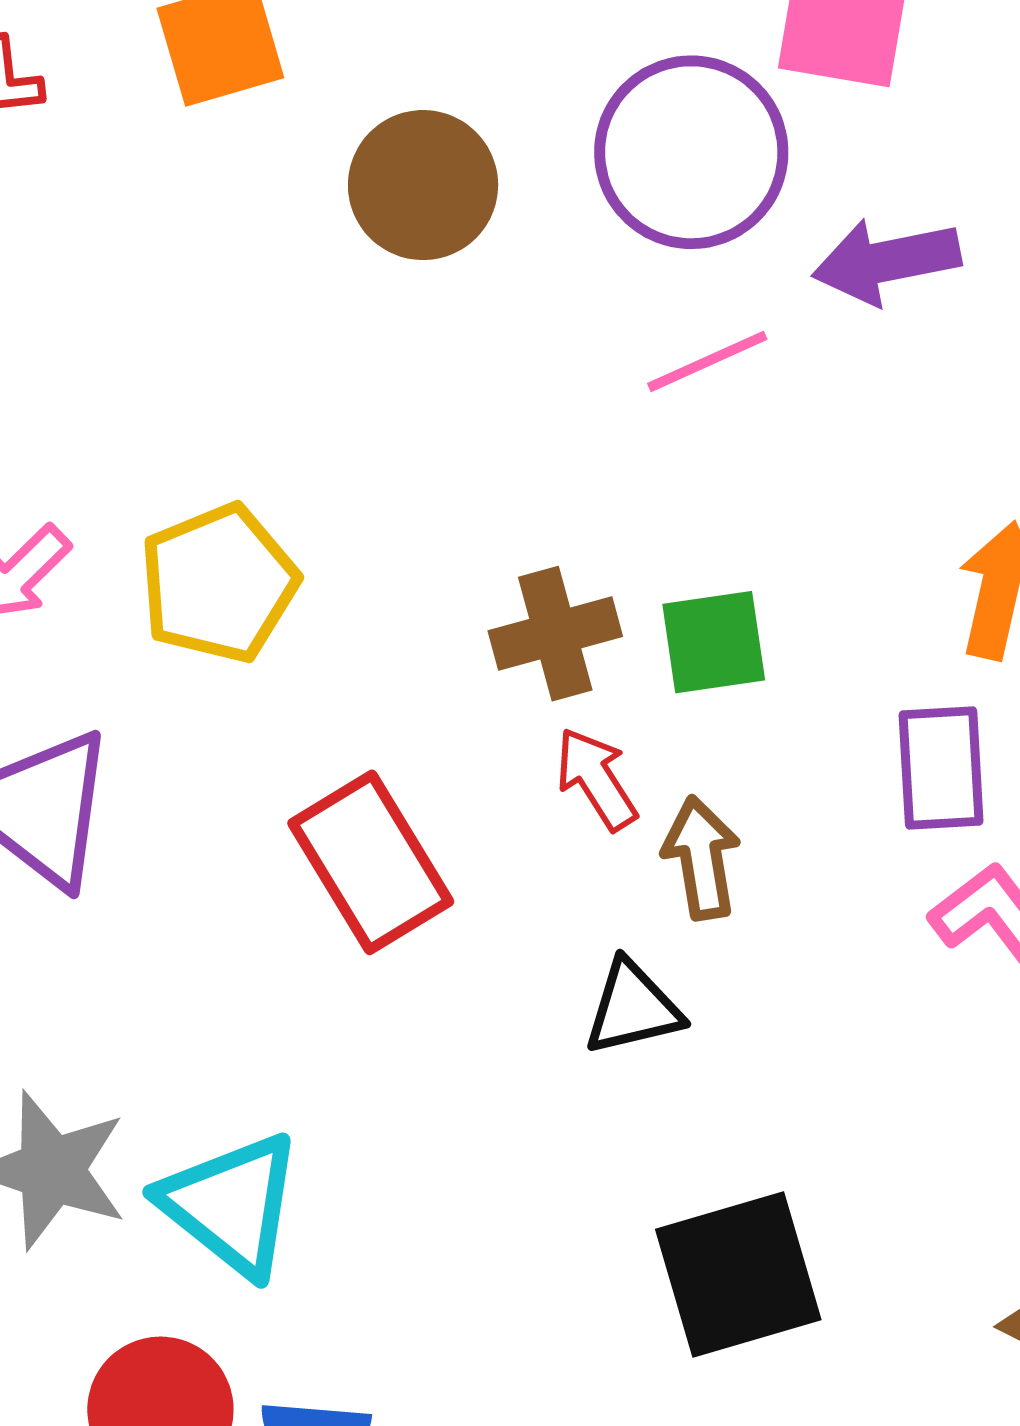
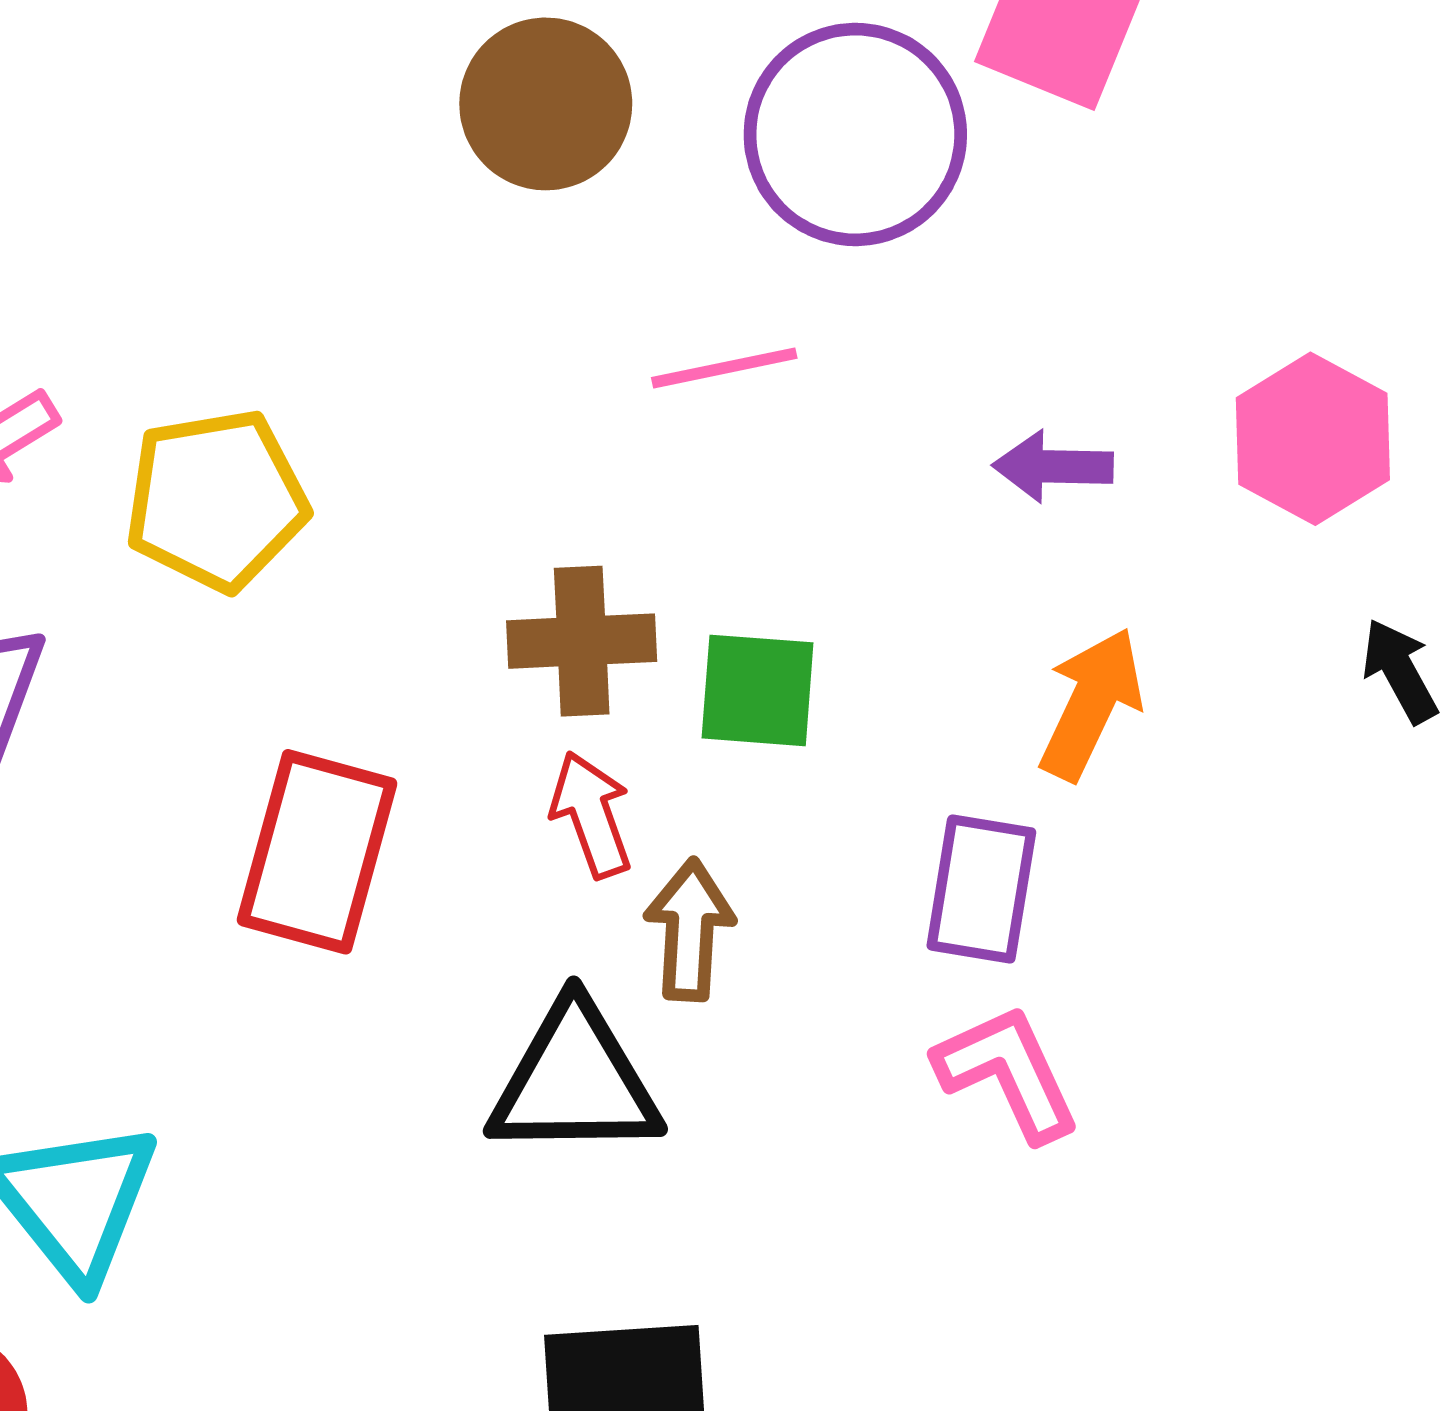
purple arrow: (886, 261) -> (1053, 466), moved, size x0.7
pink line: (707, 361) -> (724, 368), moved
red rectangle: (371, 862) -> (317, 852), turned 34
black triangle: (633, 1008) -> (575, 1081), size x1.5

